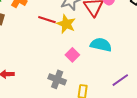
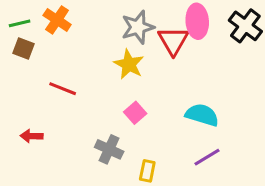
red line: (47, 20) -> (63, 89), moved
cyan semicircle: (101, 45) -> (202, 115), moved

